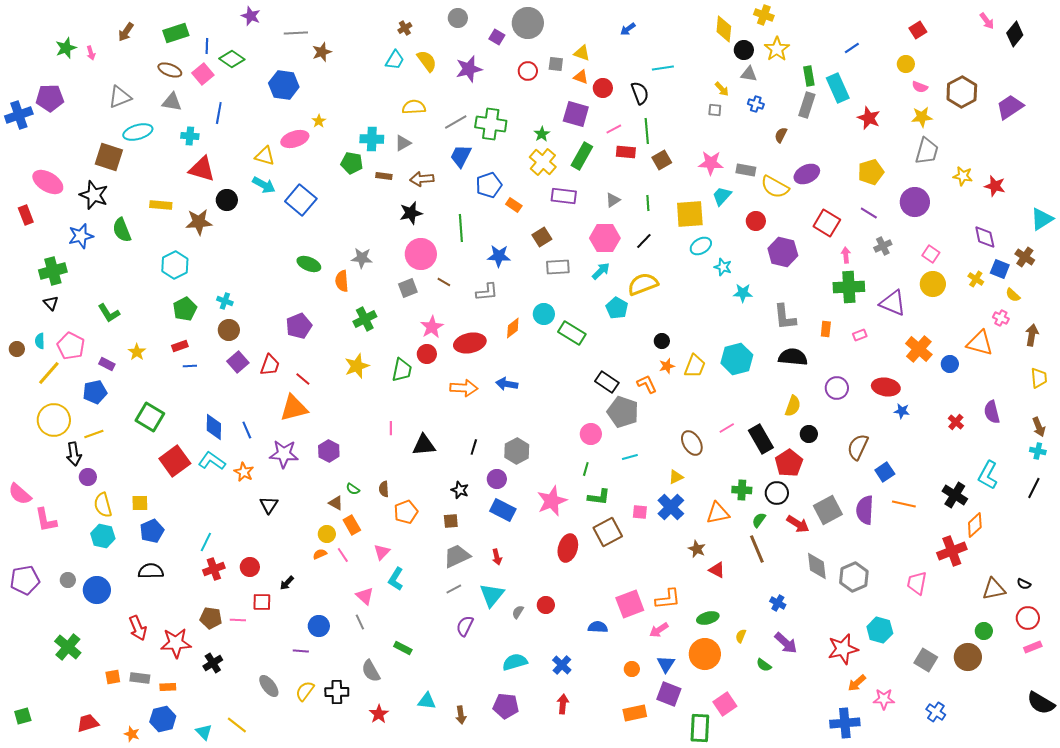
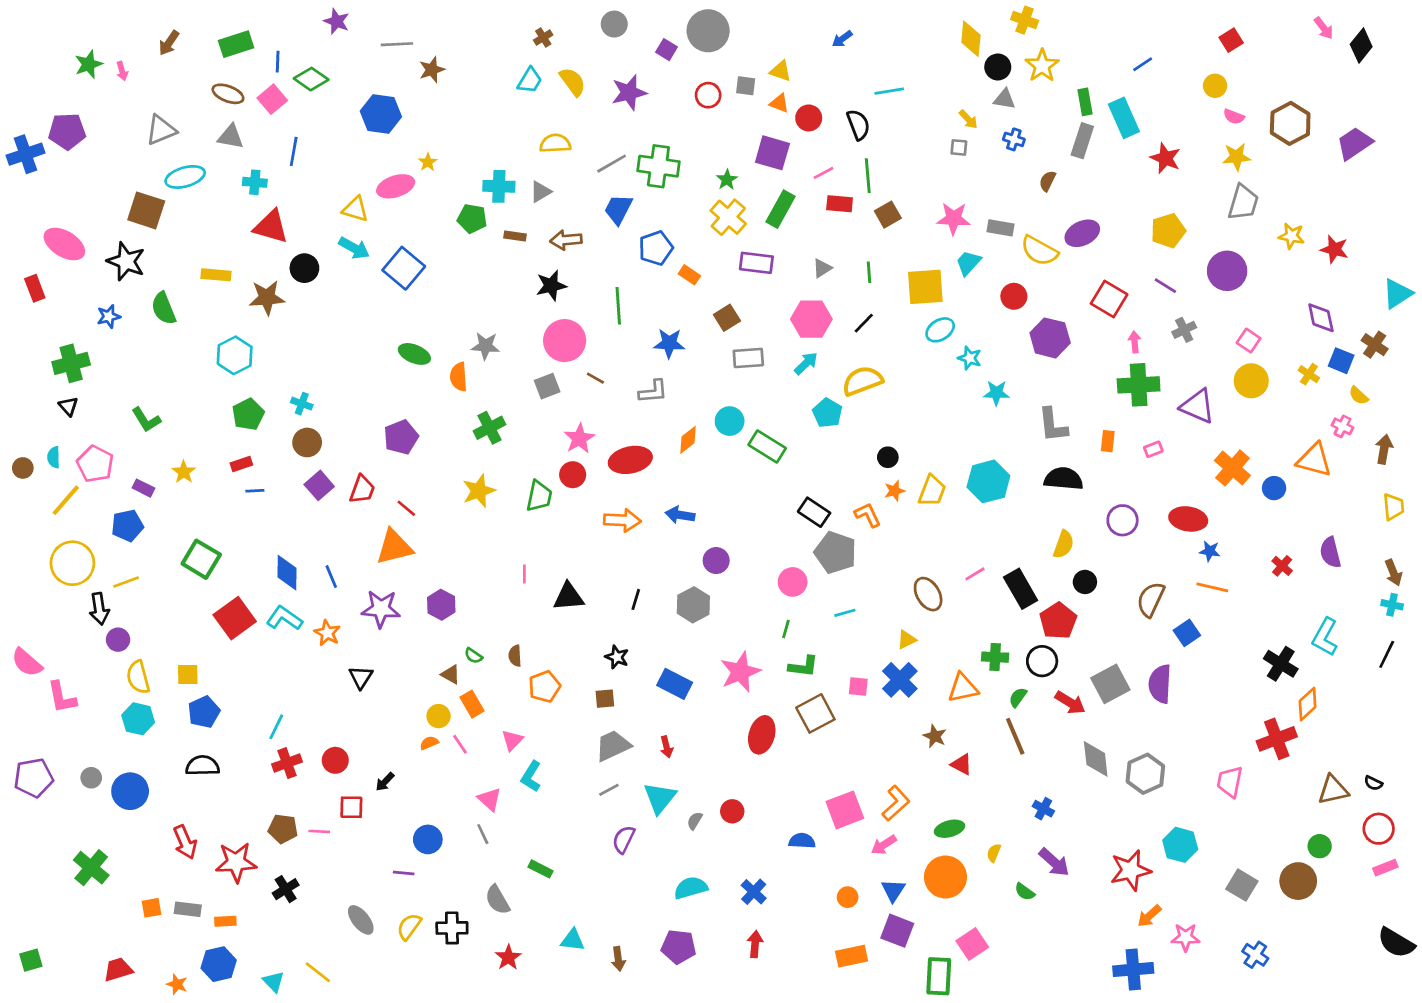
blue star: (81, 236) -> (109, 316), size x0.7
purple circle: (497, 479) -> (716, 561), moved
orange line: (904, 504) -> (1212, 587), moved
orange L-shape: (668, 599) -> (896, 803), turned -36

